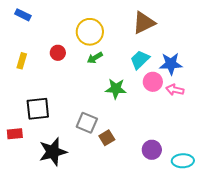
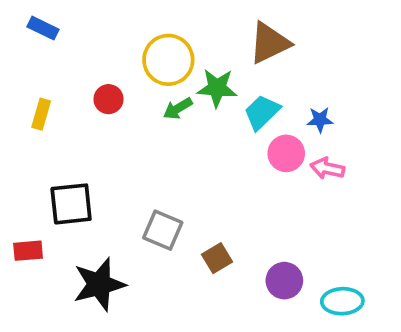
blue star: (171, 64) -> (320, 120), size x0.6
green star: (116, 89) -> (217, 88), moved
brown square: (107, 138) -> (217, 258), moved

